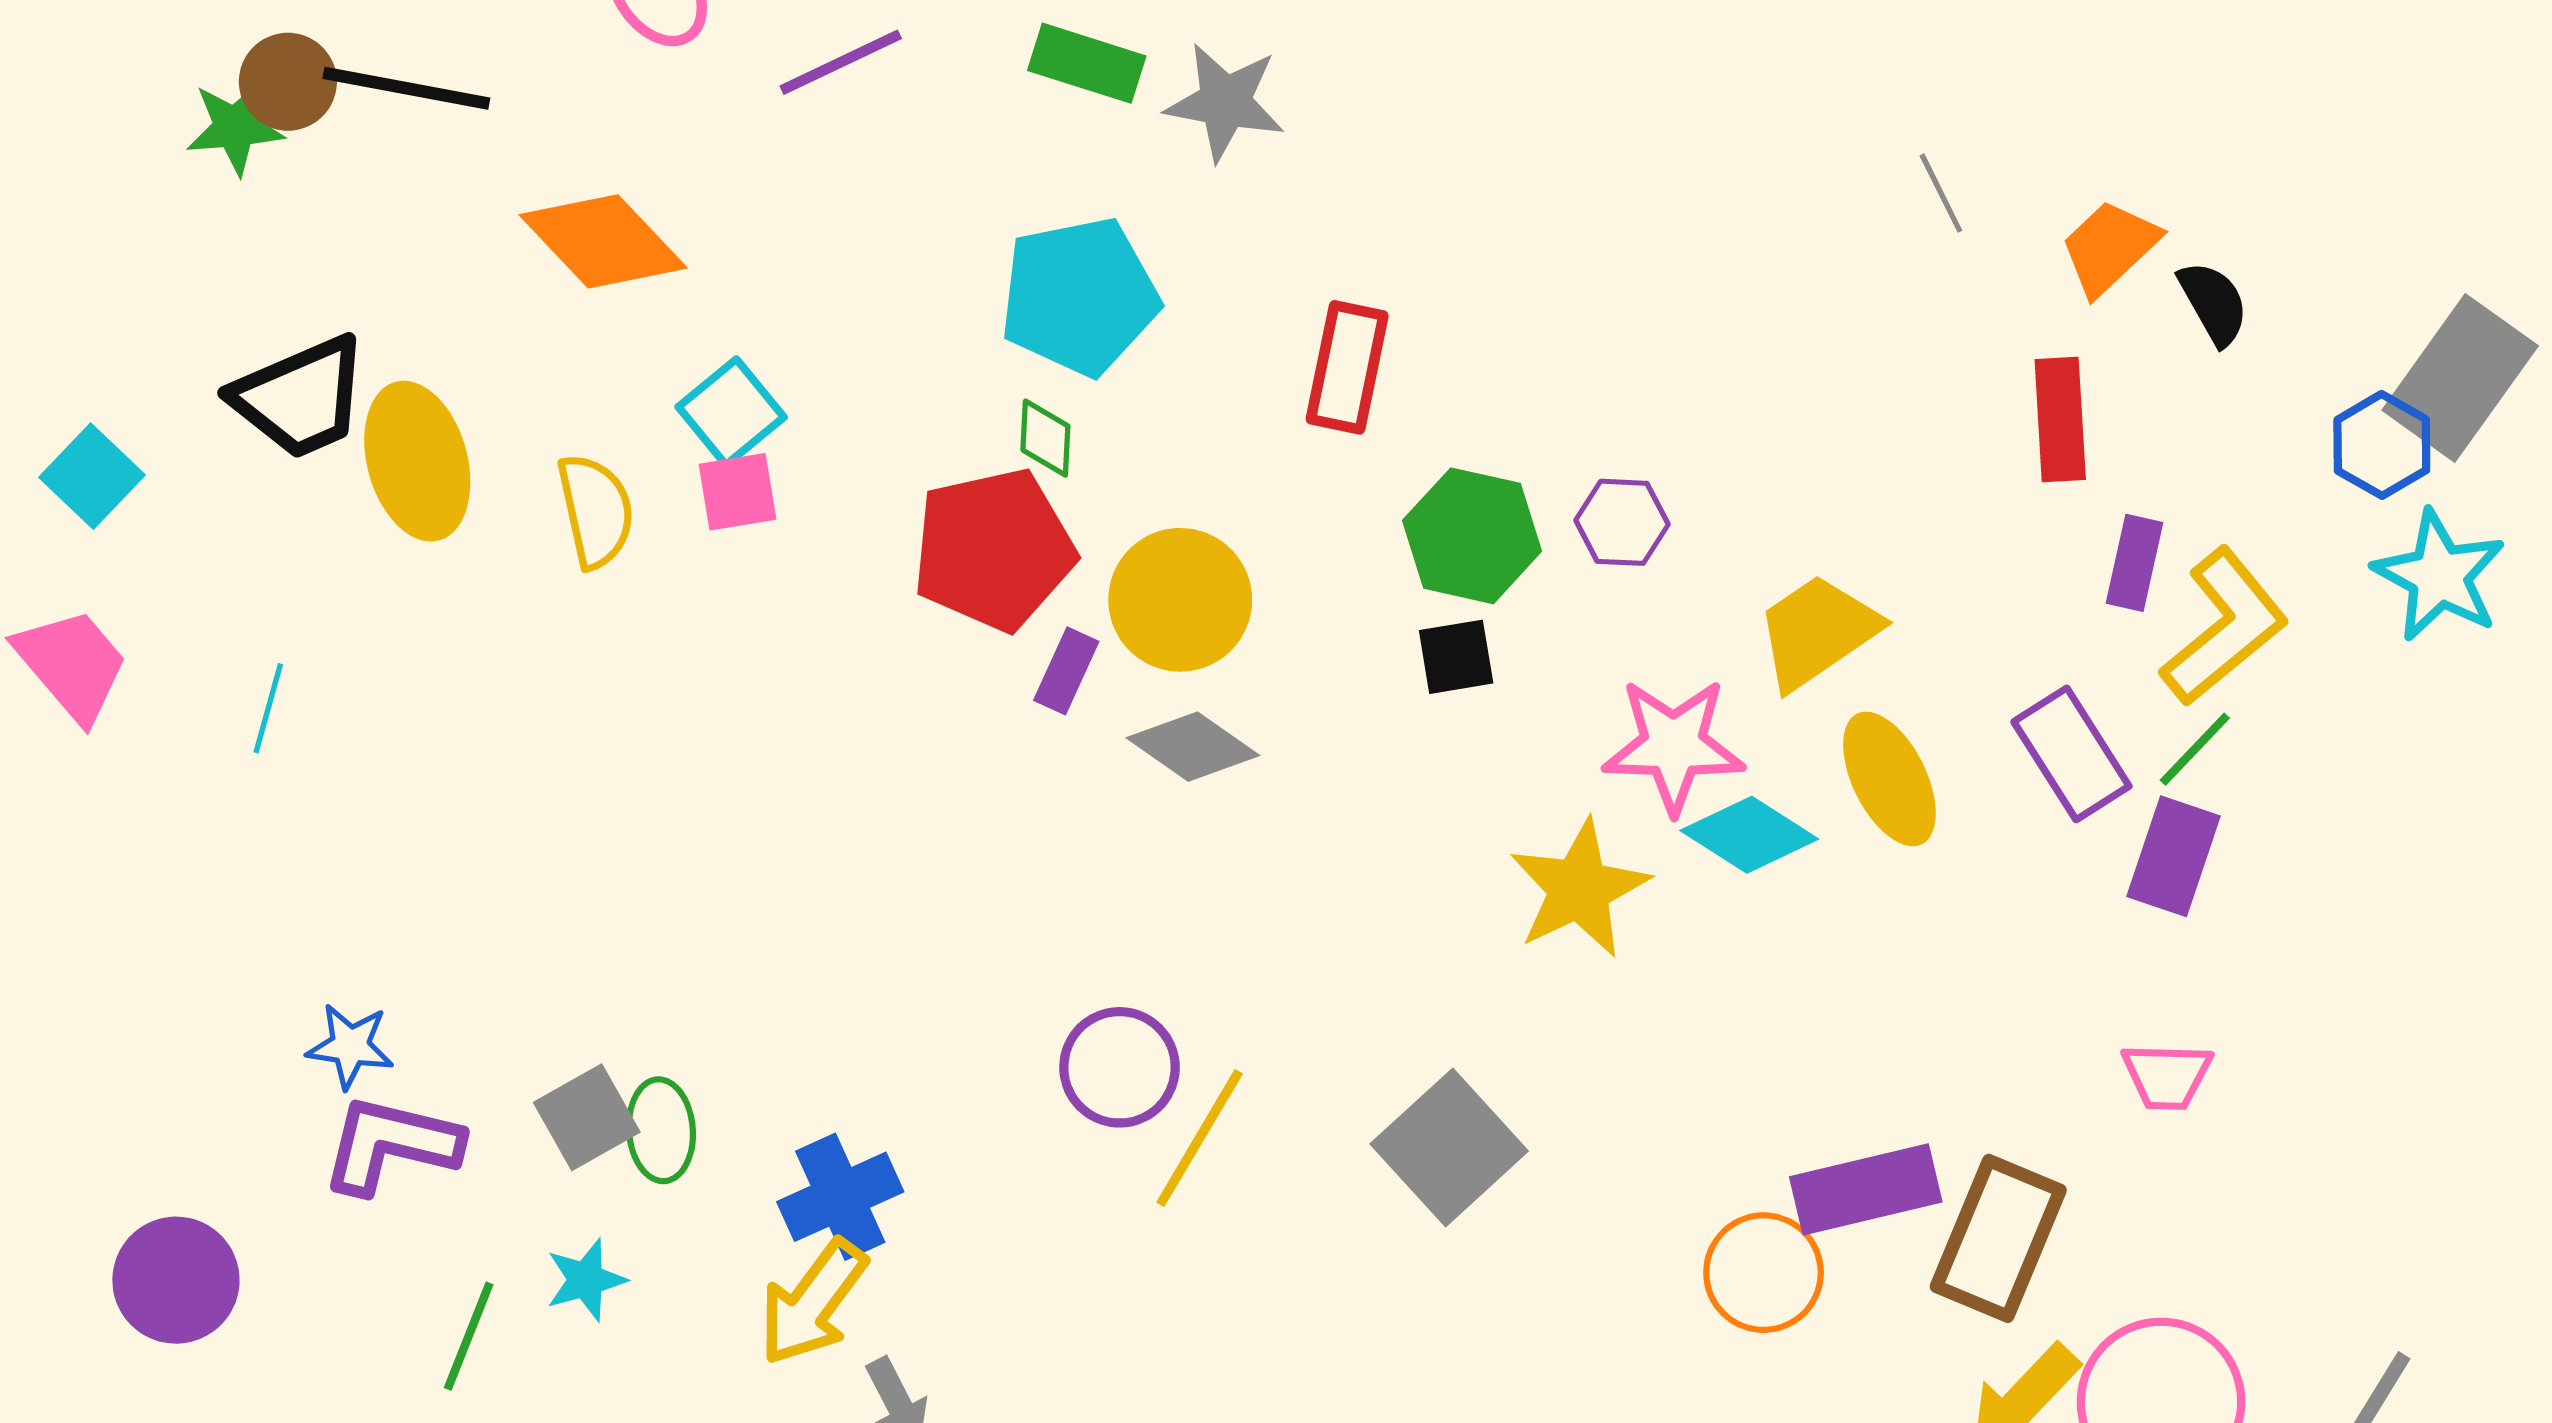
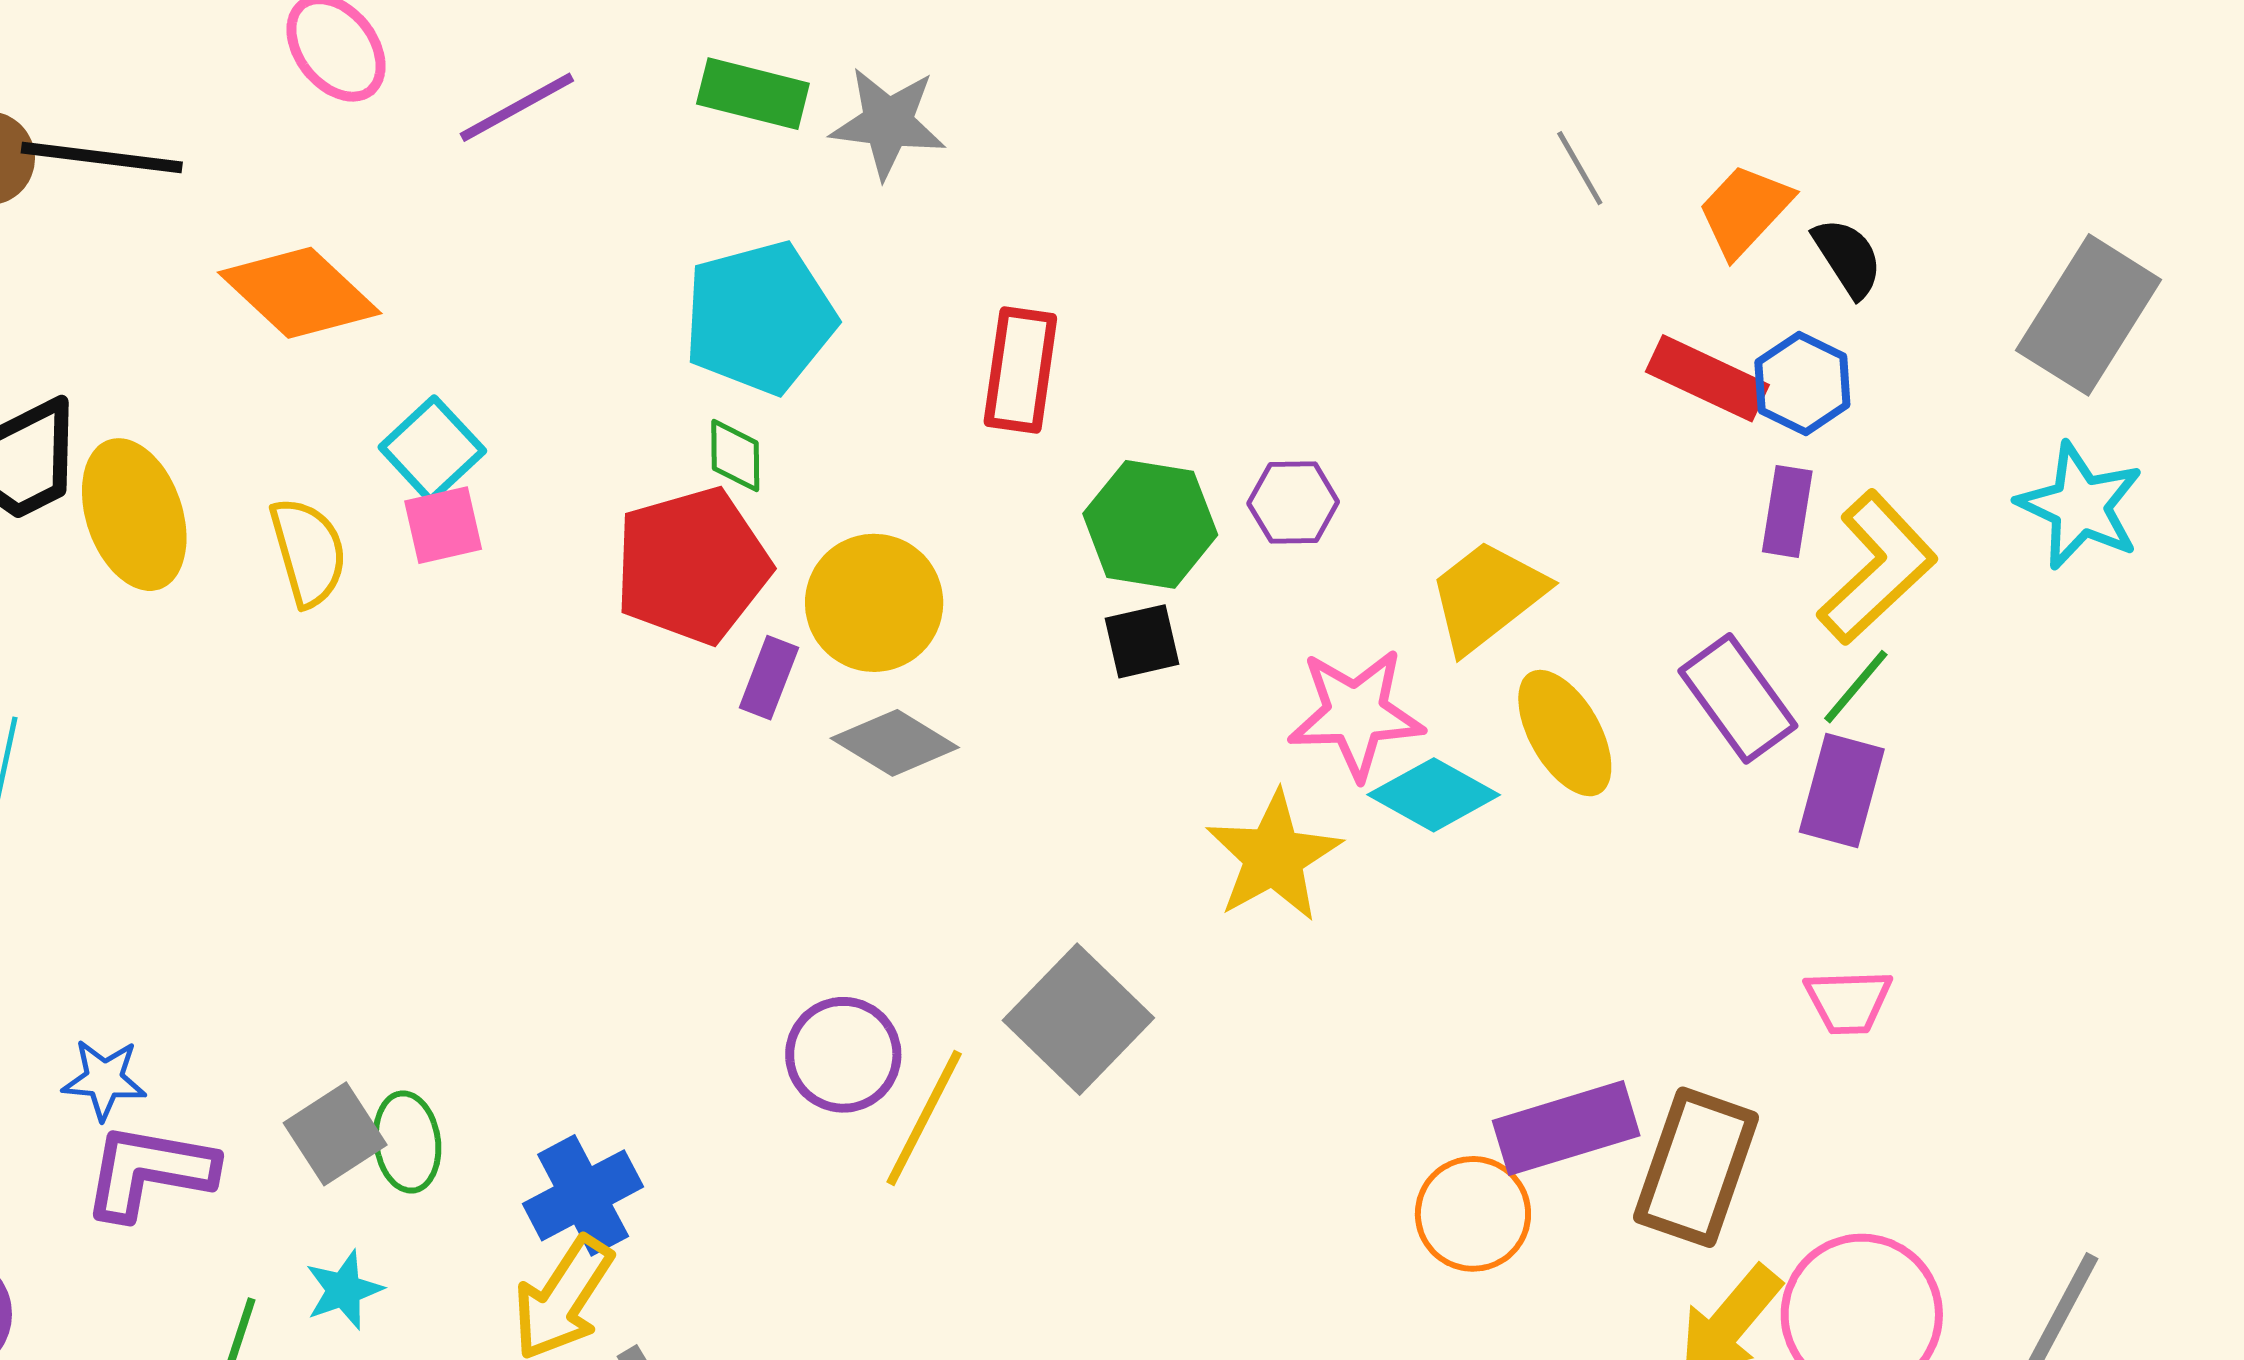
red rectangle: (2060, 420) -> (1707, 378), turned -58
blue hexagon: (2382, 445) -> (1802, 383), moved
gray square: (1449, 1148) -> (1078, 1019), moved

